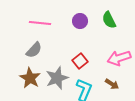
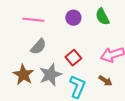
gray semicircle: (34, 50) -> (38, 47), moved

